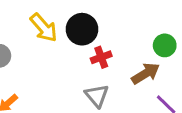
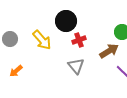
yellow arrow: (44, 28) -> (42, 40), moved

